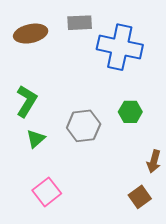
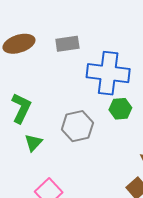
gray rectangle: (80, 23) -> (67, 44), moved
blue cross: (120, 47) -> (108, 73), moved

